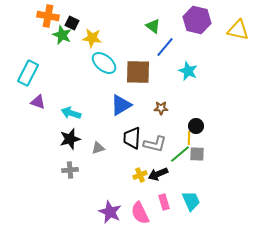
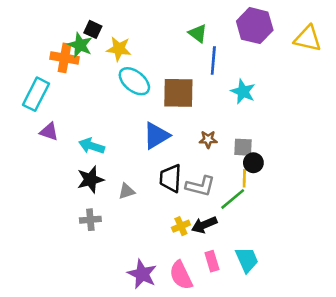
orange cross: (48, 16) -> (64, 58), moved
blue line: (165, 47) -> (213, 61), turned -35
gray square: (197, 154) -> (243, 147), moved

